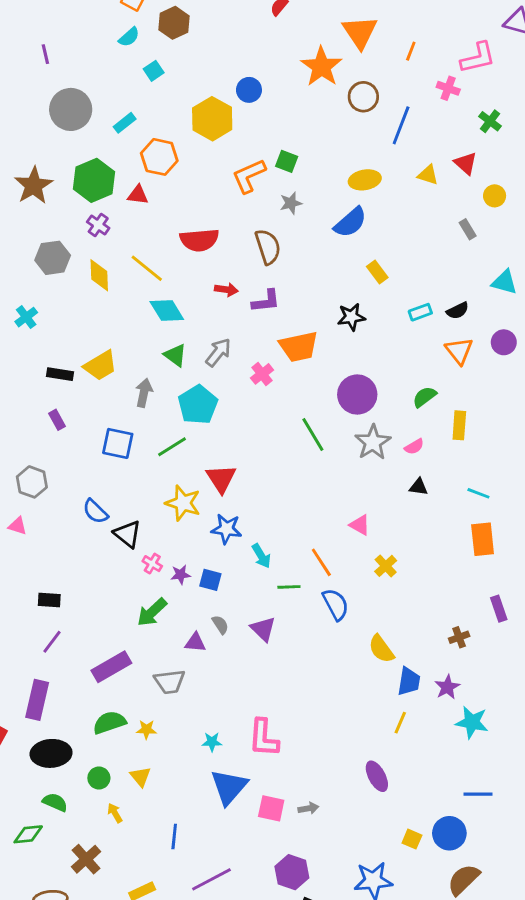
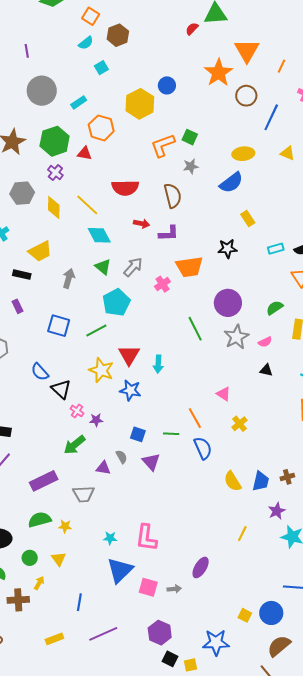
yellow trapezoid: (100, 365) -> (40, 251), moved
gray arrow: (144, 393) -> (69, 278), moved
cyan arrow: (261, 556) -> (158, 364), moved, turned 30
blue square: (210, 580) -> (138, 434), moved
blue trapezoid: (409, 681) -> (261, 481), moved
purple ellipse: (377, 776) -> (201, 567), moved, turned 55
yellow arrow: (115, 813) -> (39, 583), turned 56
brown cross: (86, 859) -> (18, 600), moved, turned 35

